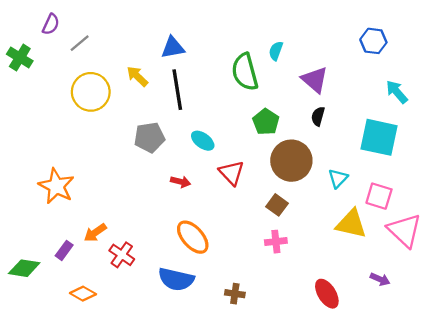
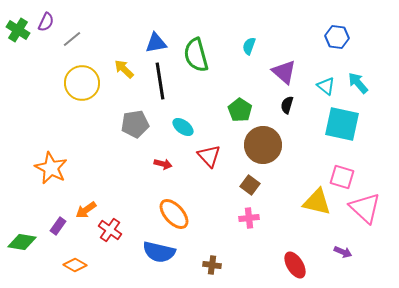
green cross: (20, 58) -> (18, 30), moved
green semicircle: (245, 72) -> (196, 55), moved
cyan triangle: (338, 178) -> (326, 86), moved, turned -36

